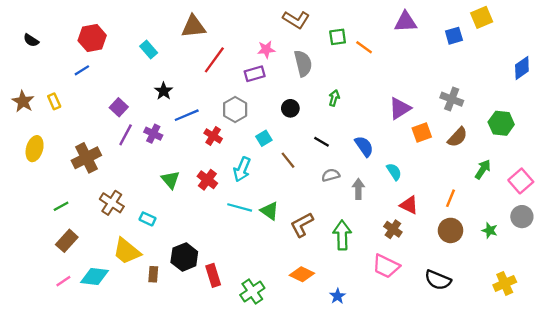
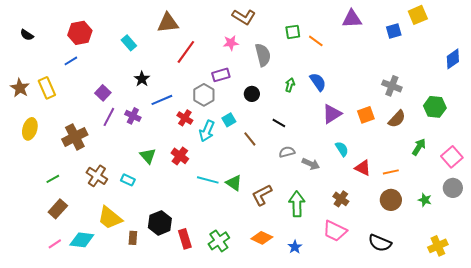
brown L-shape: (296, 20) -> (244, 17), moved
purple rectangle: (255, 74) -> (221, 75), moved
yellow rectangle: (54, 101) -> (47, 88), size x1.5
purple triangle: (400, 108) -> (332, 114), moved
blue semicircle: (364, 146) -> (318, 82), moved
cyan arrow: (242, 169) -> (207, 131), moved
gray arrow: (358, 189) -> (311, 164), turned 114
orange line: (451, 198) -> (391, 172), turned 56
red triangle: (409, 205) -> (363, 168), moved
cyan rectangle: (147, 219) -> (128, 180), moved
green cross: (252, 292) -> (219, 241), moved
blue star: (338, 296) -> (295, 247), moved

